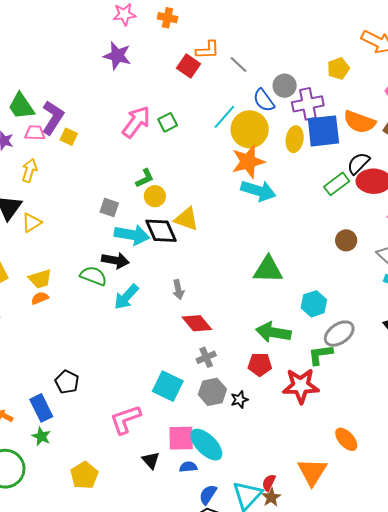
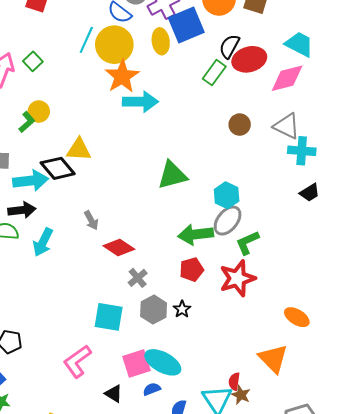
yellow circle: (155, 196) -> (39, 112), moved
gray ellipse: (339, 334) -> (228, 221), moved

